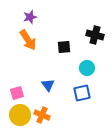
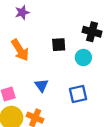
orange arrow: (28, 40) -> (20, 50), moved
cyan circle: (87, 68) -> (83, 58), moved

